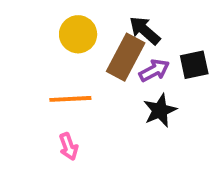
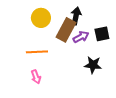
black arrow: (145, 30) -> (76, 16), turned 60
black star: (160, 110) -> (93, 65), moved, turned 30

